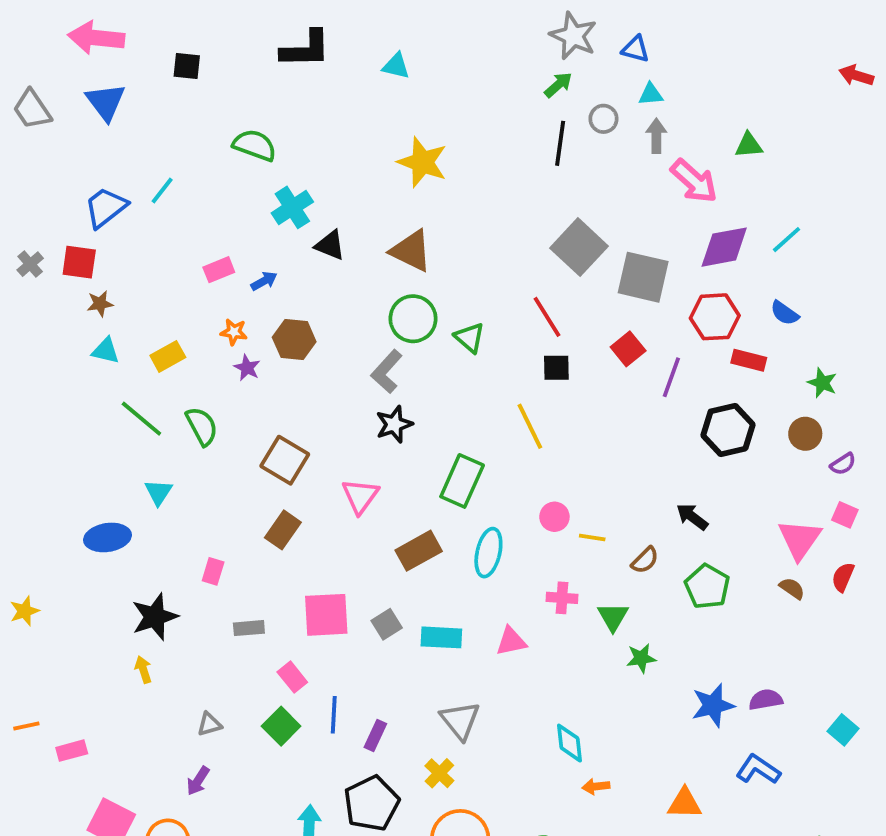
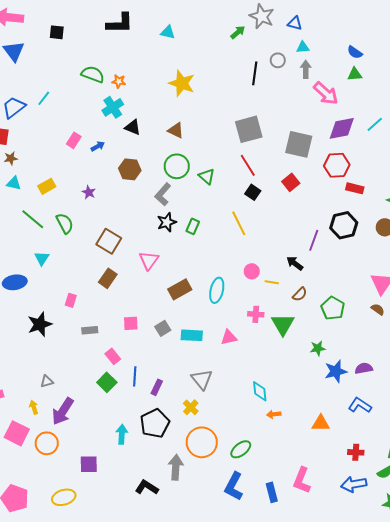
green arrow: (558, 85) -> (238, 32), moved
gray square: (579, 247) -> (249, 129), moved, turned 32
brown triangle: (411, 251) -> (176, 130), size x0.7
pink rectangle: (219, 270) -> (74, 140), turned -35
blue semicircle: (785, 313) -> (355, 52), moved
orange star: (234, 332) -> (119, 81), moved
brown hexagon: (294, 339) -> (130, 169), moved
black square: (556, 368) -> (253, 192), turned 35
purple line: (671, 377) -> (314, 240), moved
green rectangle: (462, 481) -> (193, 226), moved, size x0.6
black arrow: (692, 517) -> (295, 263), moved
pink square: (326, 615) -> (131, 323), size x0.6
green triangle: (613, 617) -> (283, 324), size x1.4
green star: (641, 658) -> (318, 348), moved
yellow arrow: (143, 670) -> (34, 407), moved
gray triangle: (209, 724) -> (47, 381), moved
purple arrow: (198, 781) -> (63, 411), size x1.8

